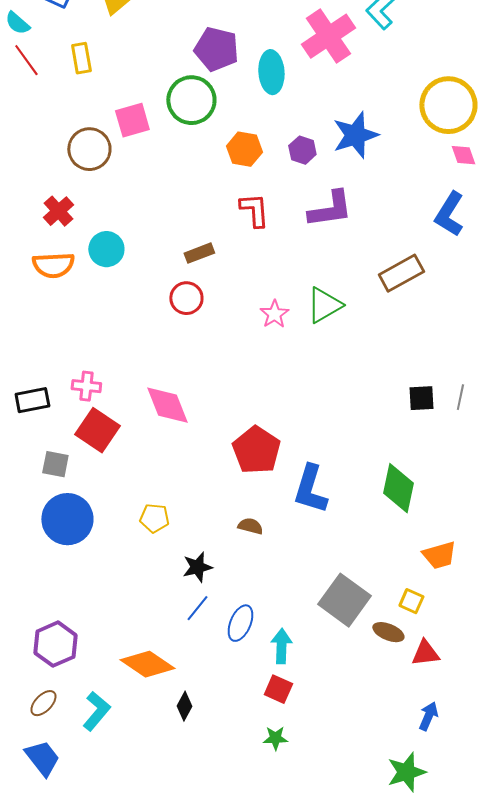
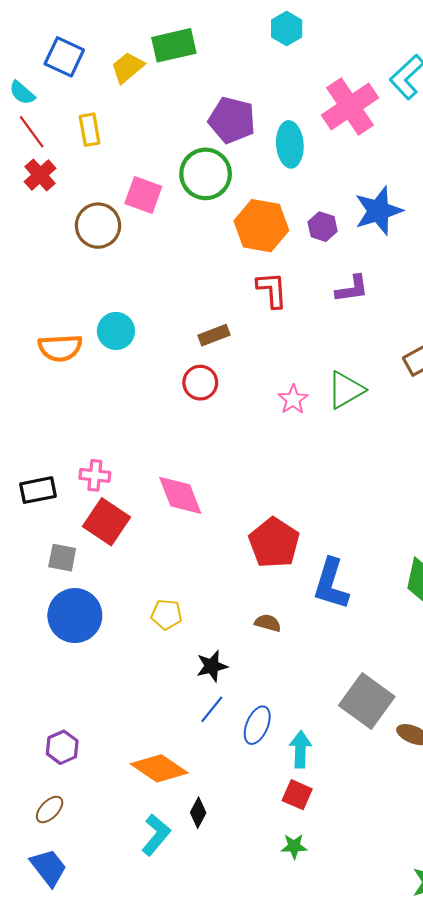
pink square: (132, 120) -> (143, 195), turned 36
orange hexagon: (244, 149) -> (261, 226), size x1.4
purple L-shape: (330, 209) -> (352, 289), size x0.7
red cross: (58, 211) -> (40, 175), moved
purple hexagon: (55, 644) -> (62, 747), size x0.7
cyan L-shape: (96, 711) -> (156, 835), moved

